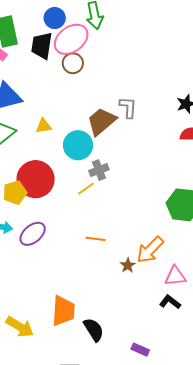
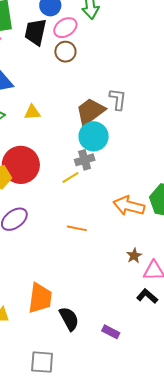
pink ellipse: (71, 39) -> (65, 28), size x0.7
cyan circle: (78, 145) -> (94, 136), moved
orange arrow: (150, 250) -> (129, 206), moved, turned 56
brown star: (128, 265) -> (134, 256), moved
purple rectangle: (140, 350) -> (111, 332), moved

